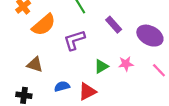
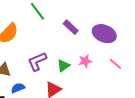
purple L-shape: (74, 40) -> (37, 62), moved
blue semicircle: (62, 86) -> (18, 88), moved

